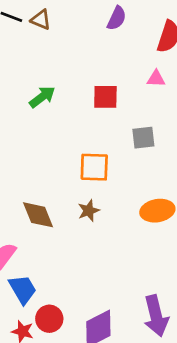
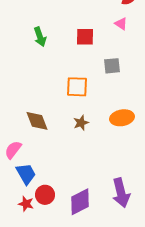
pink triangle: (156, 79) -> (121, 24), turned 32
green arrow: (42, 97) -> (40, 37), turned 108
brown star: (89, 211) -> (81, 123), moved

